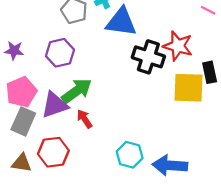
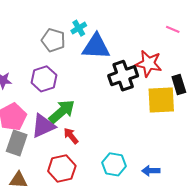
black cross: (148, 57) -> (123, 76), turned -32
red hexagon: (53, 152) -> (62, 169), moved
blue arrow: (170, 165) -> (151, 171), size x0.6

